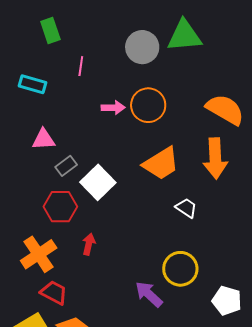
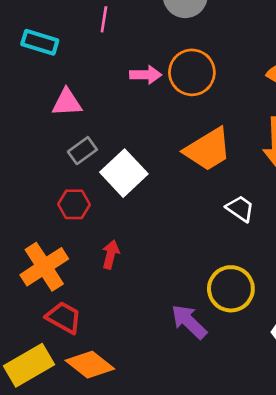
pink triangle: (44, 139) -> (67, 103), moved
red hexagon: (60, 207) -> (74, 204), size x0.7

